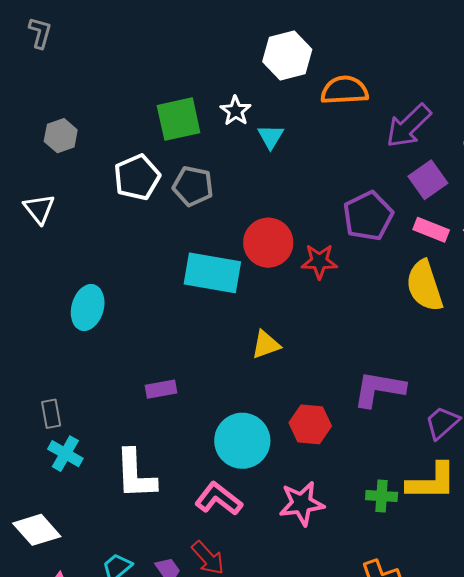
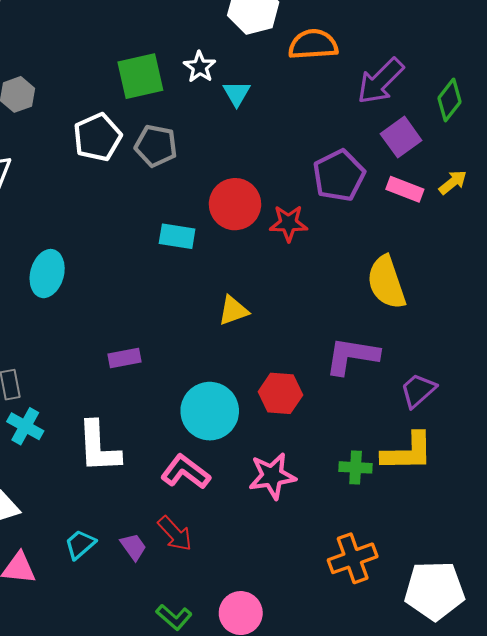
cyan rectangle: (212, 273) -> (177, 236), size x0.6
yellow semicircle: (424, 286) -> (386, 282), moved

